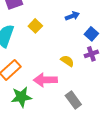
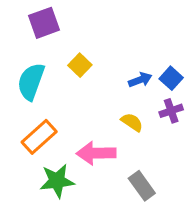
blue arrow: (72, 16) -> (140, 80), moved

